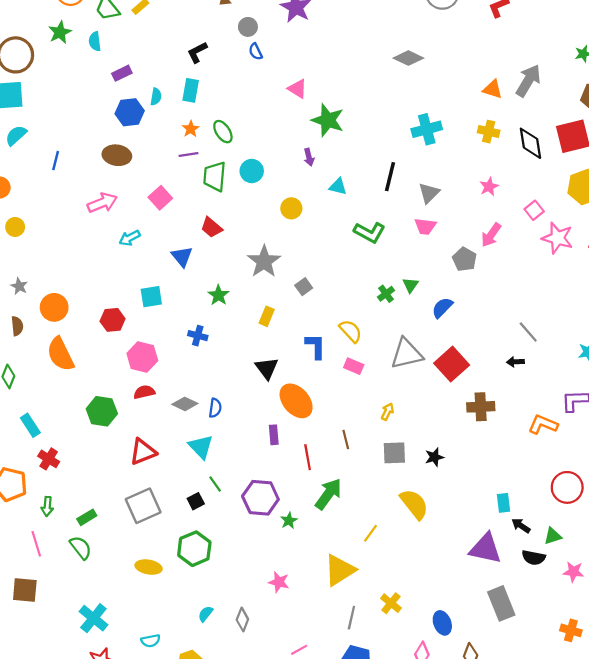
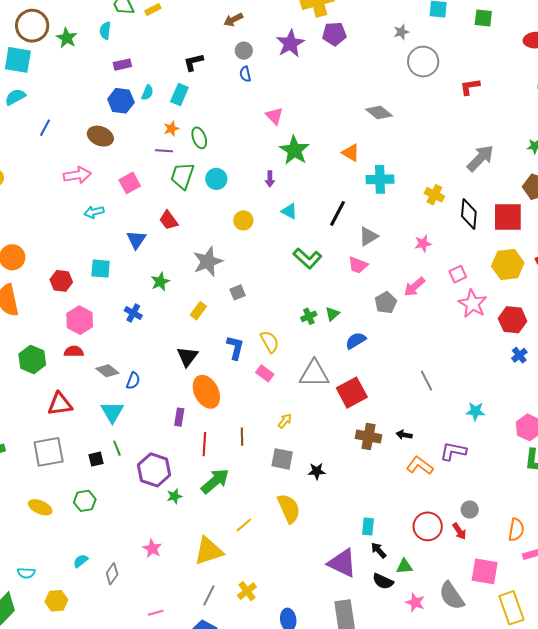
green star: (60, 32) -> (67, 38), moved, turned -30
orange triangle: (493, 89) -> (351, 153), moved
black arrow: (515, 362) -> (404, 435), moved
green hexagon: (194, 549) -> (85, 501), size x0.7

